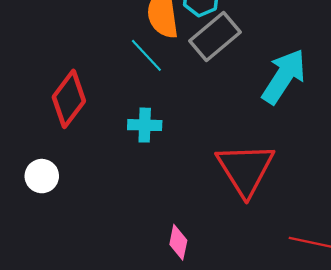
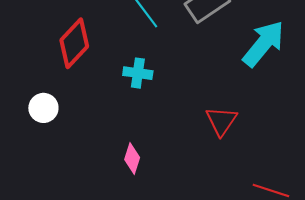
red triangle: (245, 169) -> (221, 121), size x0.6
pink diamond: (178, 242) -> (132, 158), moved

